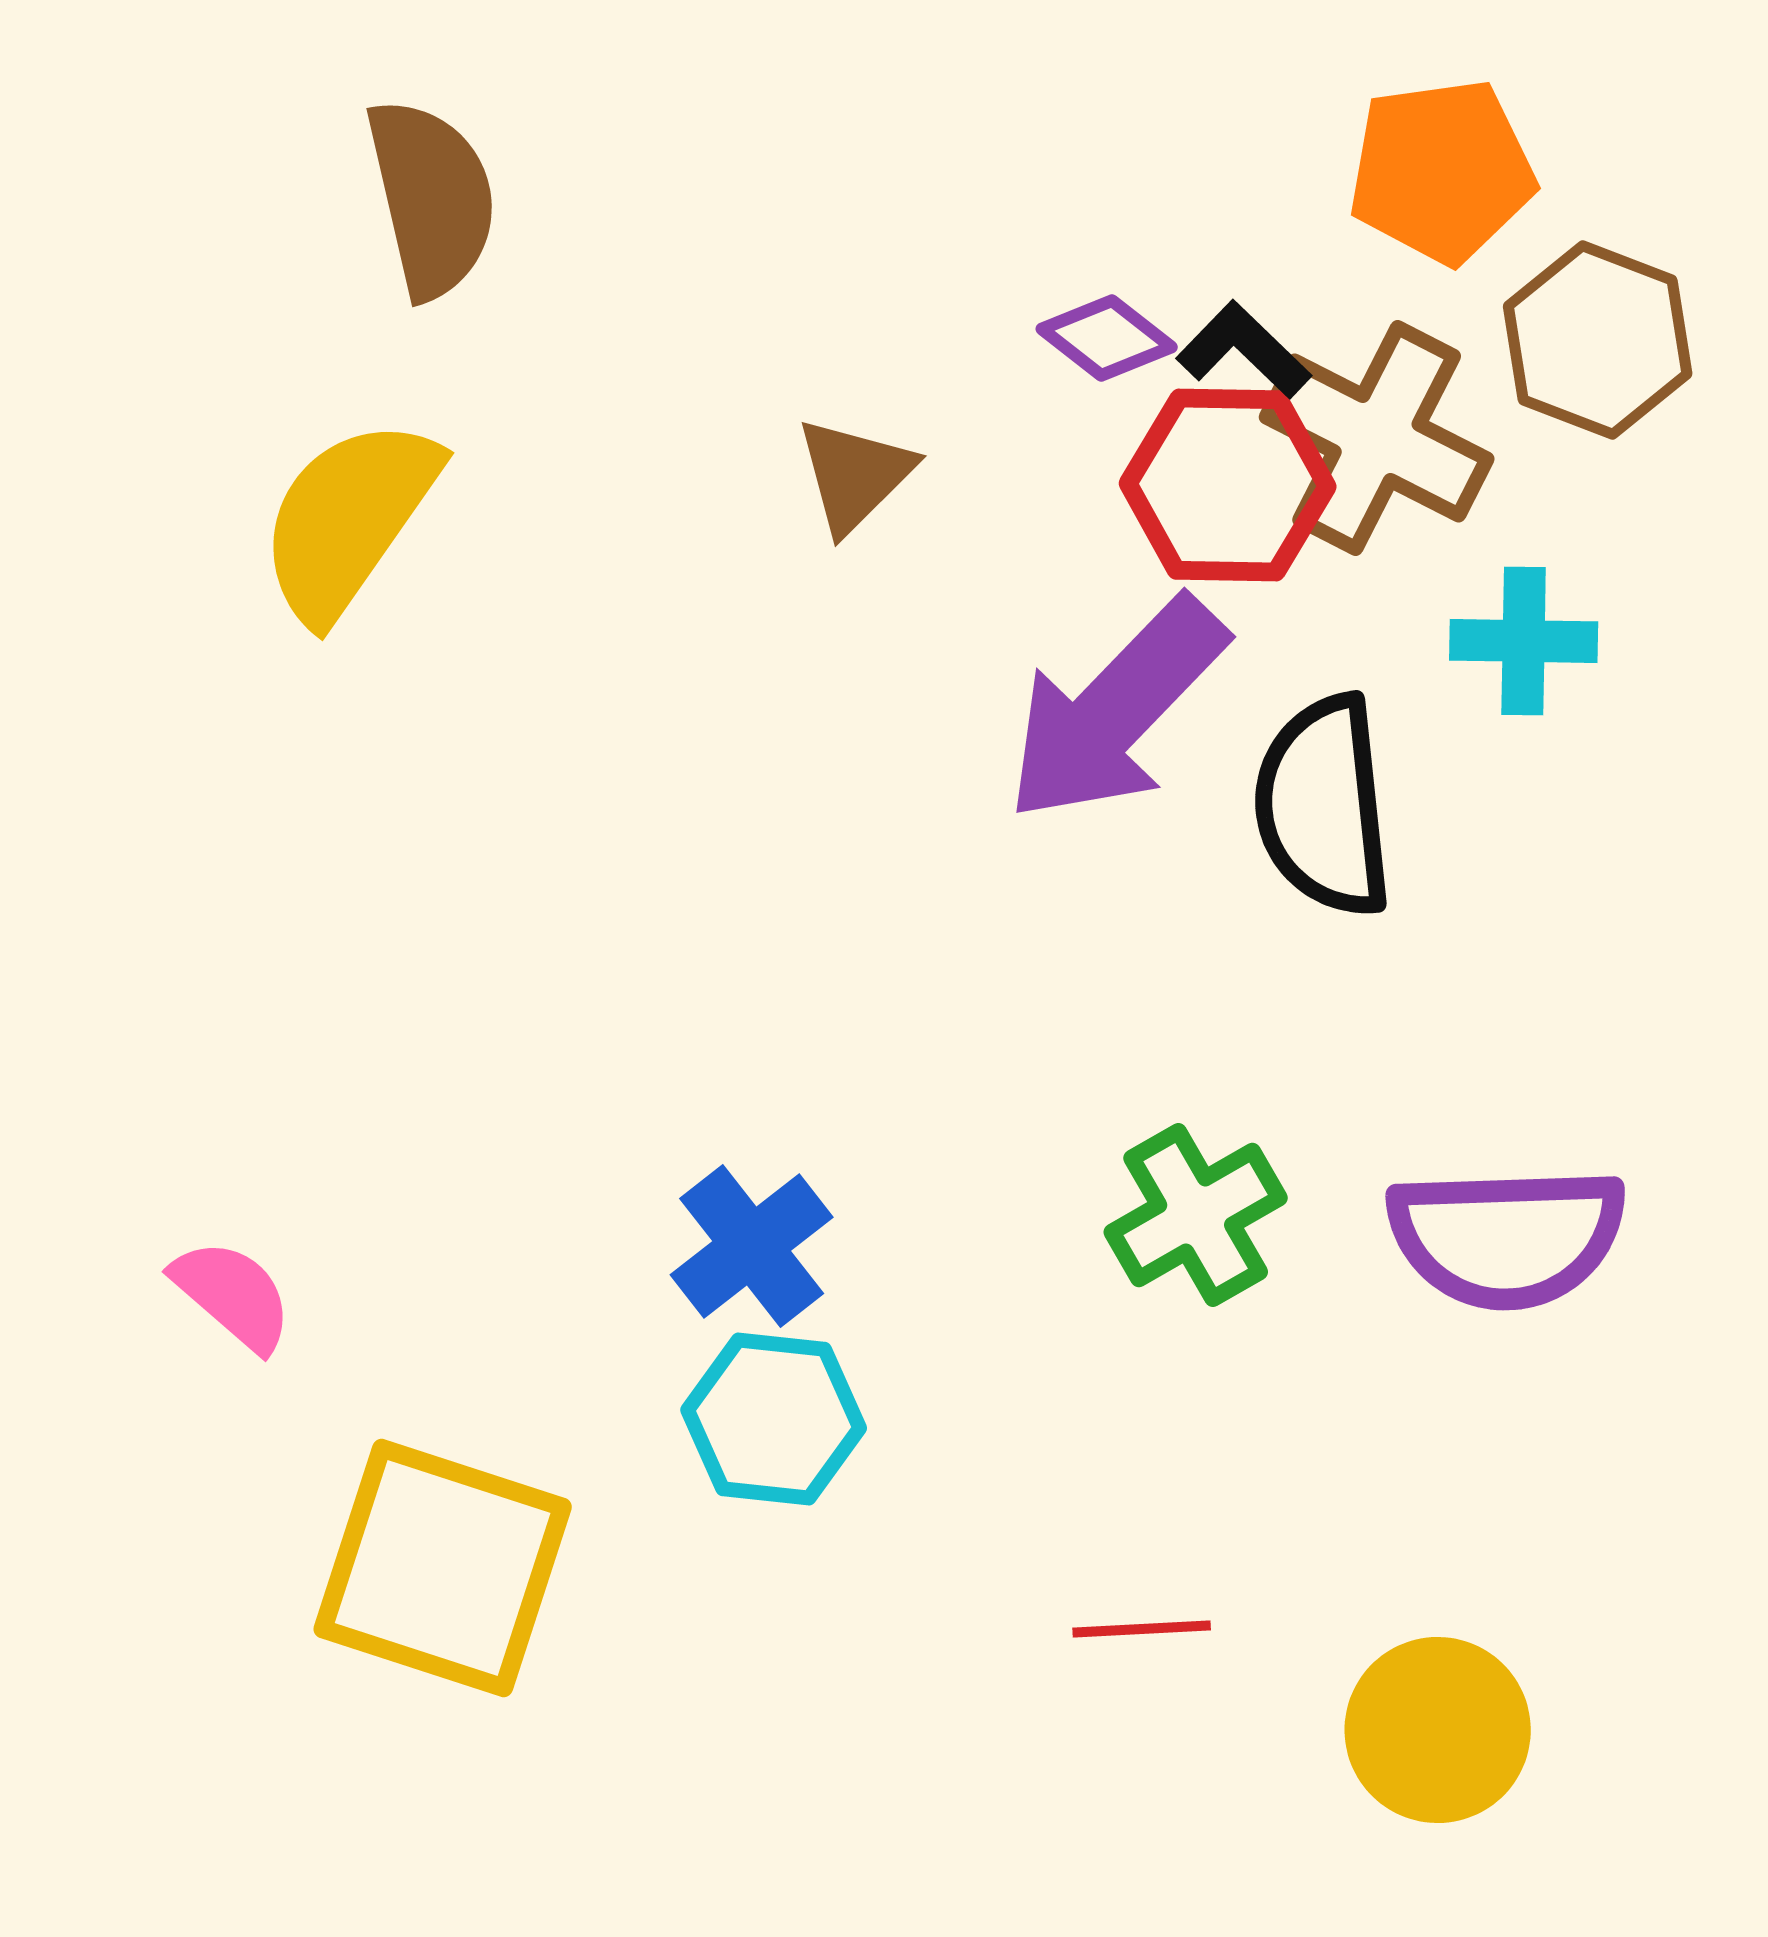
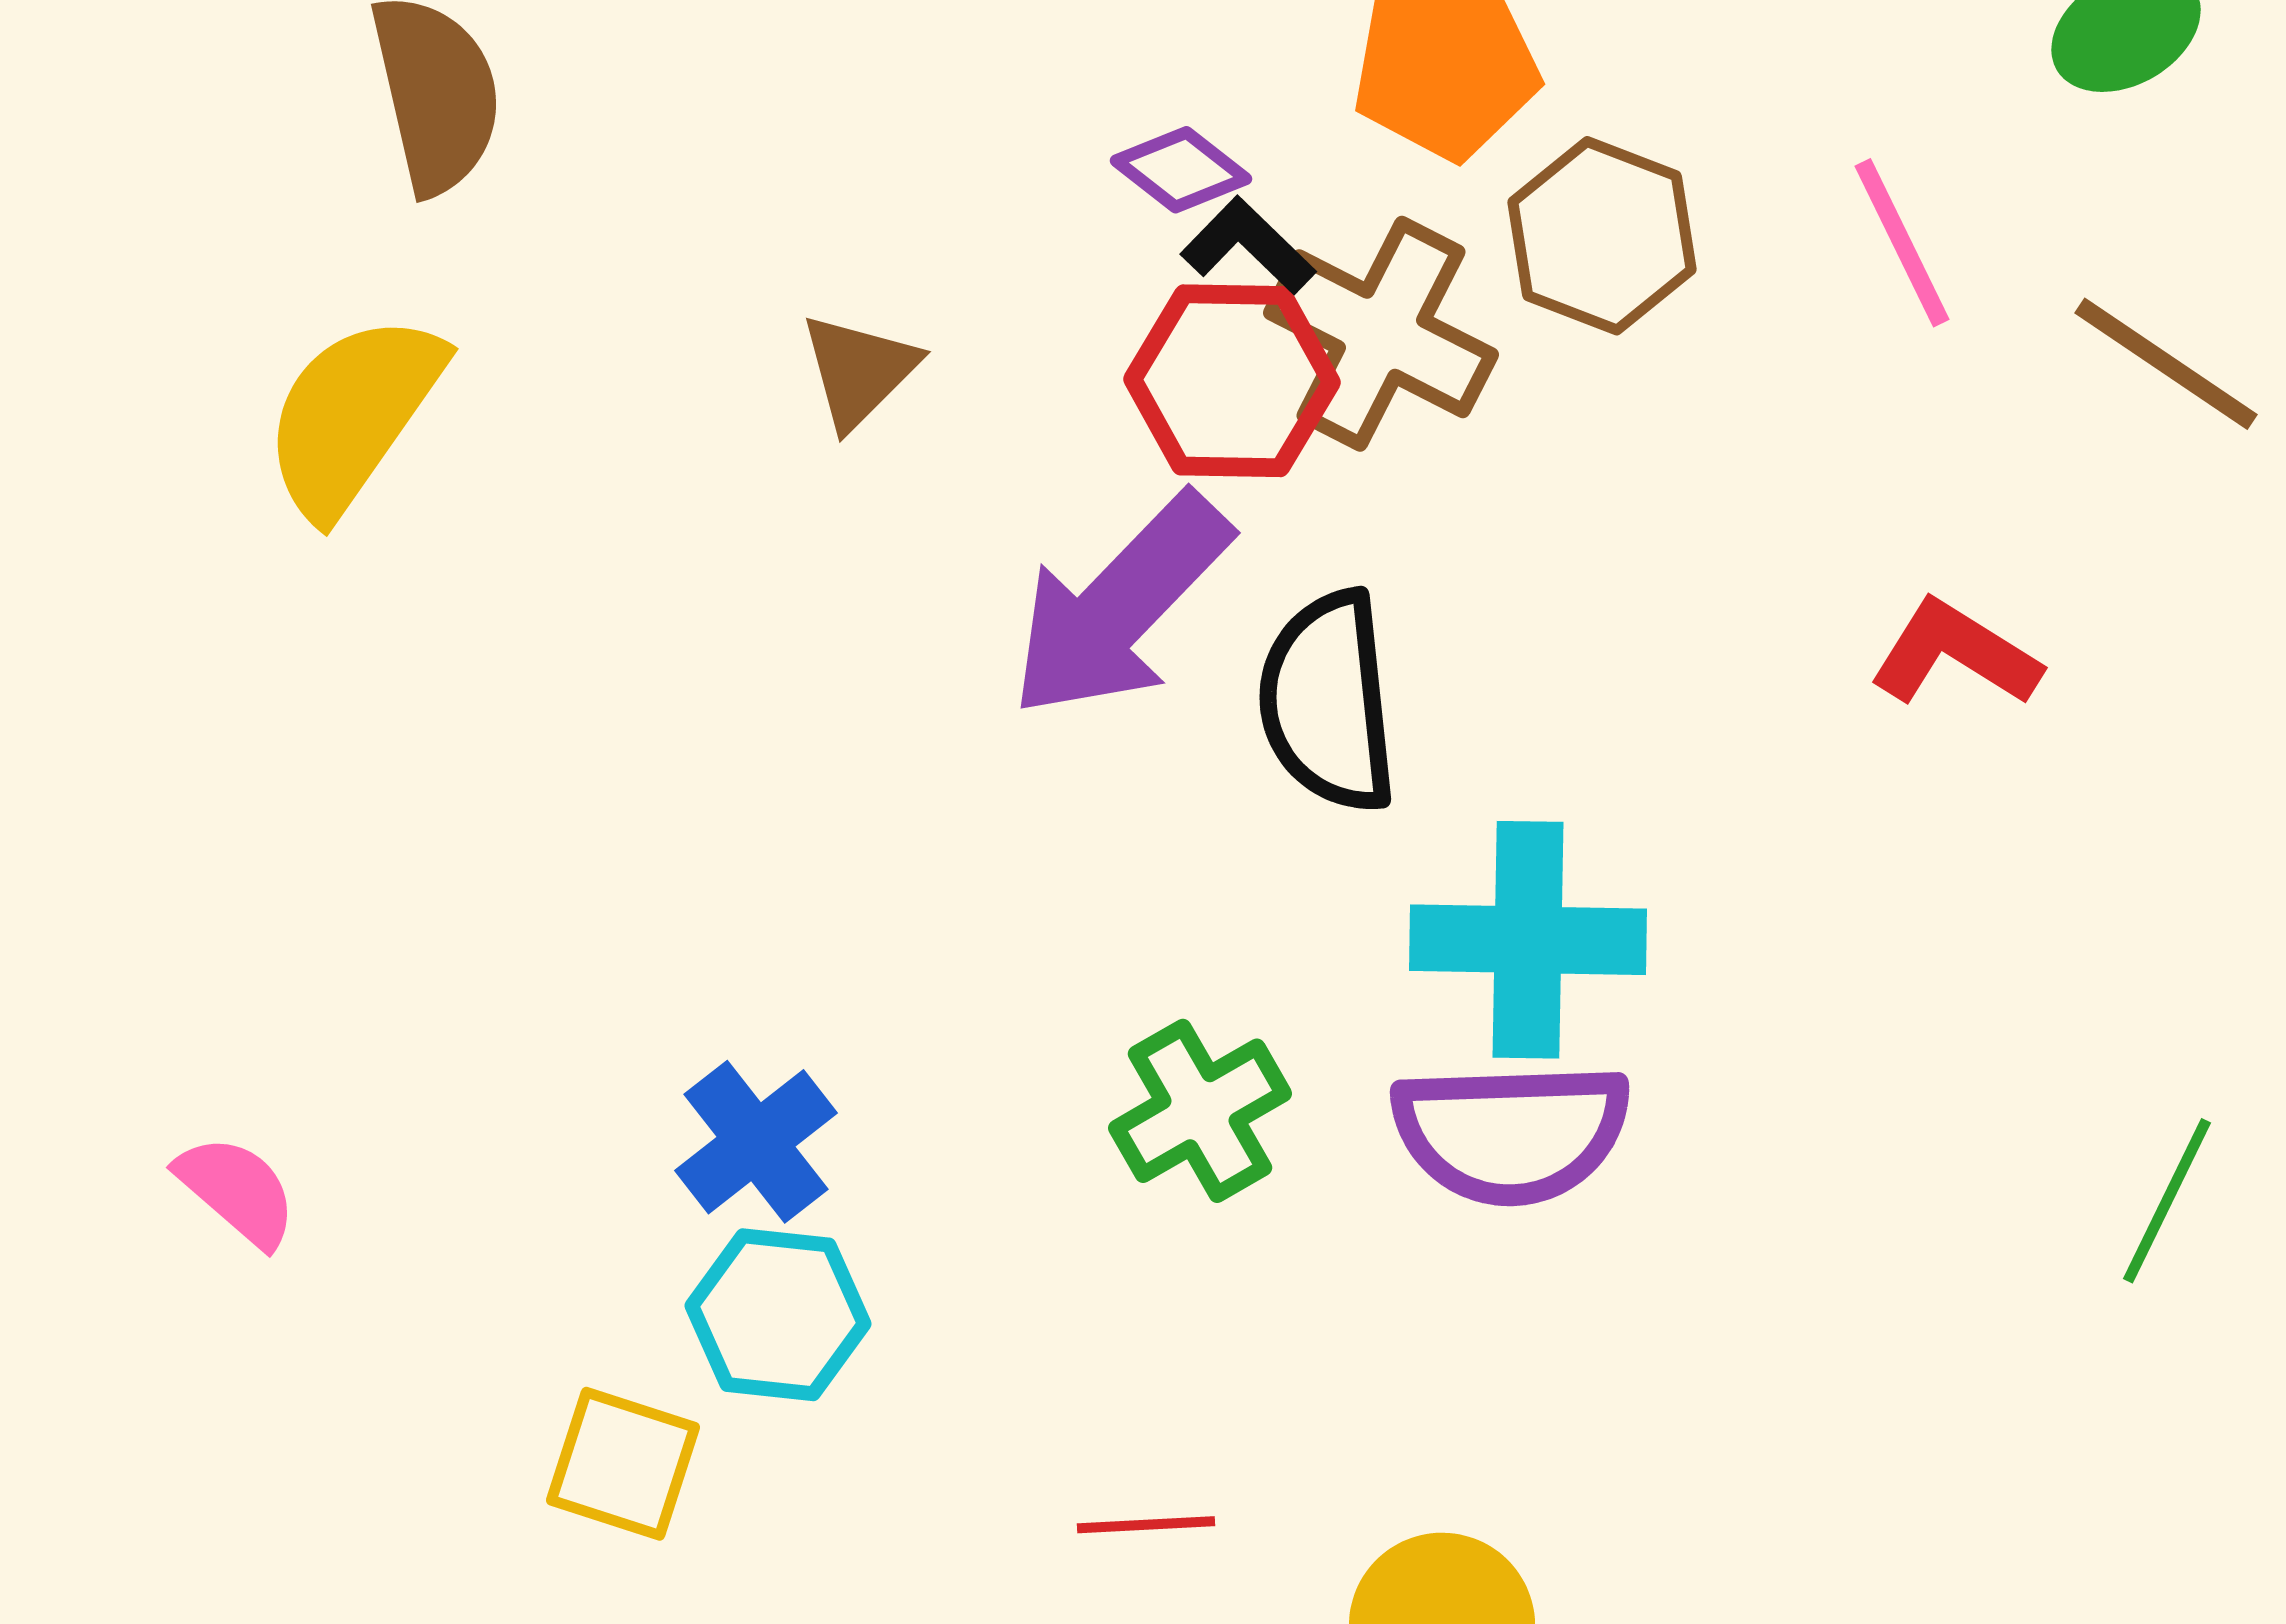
purple diamond: (1107, 338) -> (1181, 170), moved
cyan cross: (1524, 641) -> (1528, 940), moved, size x1.6
yellow square: (443, 1568) -> (623, 1464), moved, size x0.6

